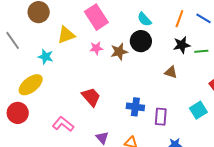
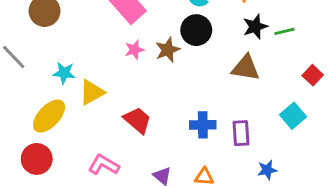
yellow triangle: (66, 35) -> (92, 92), moved
brown triangle: (171, 72) -> (246, 68), size x1.5

